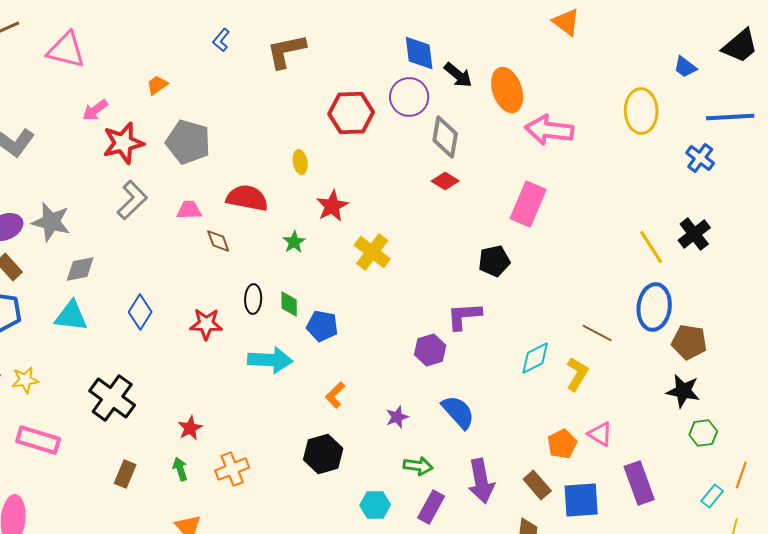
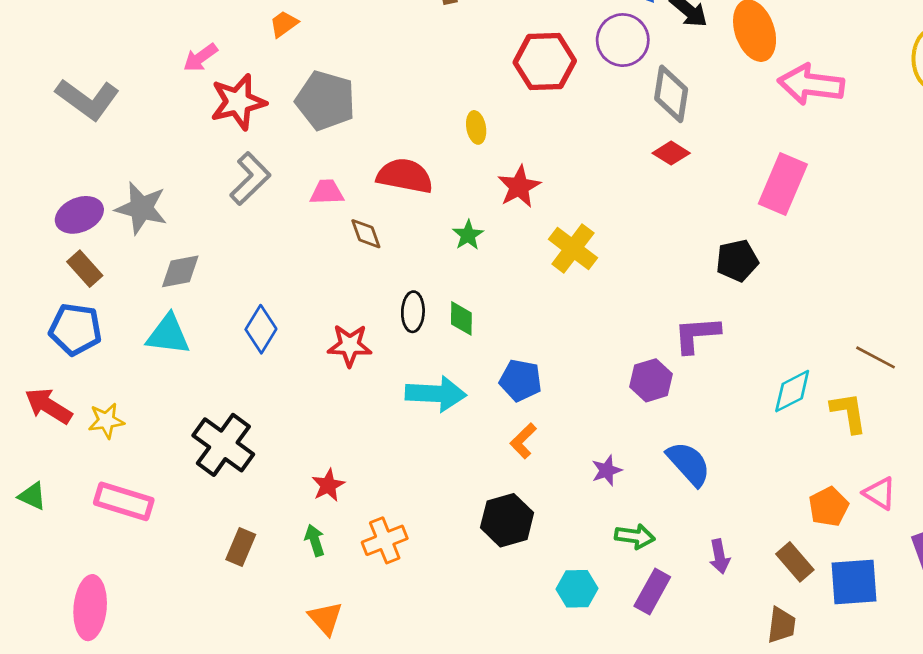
blue pentagon: (322, 326) -> (521, 380), moved
yellow L-shape: (577, 374) -> (849, 413), turned -40
purple arrow: (481, 481) -> (720, 557), size x0.6

